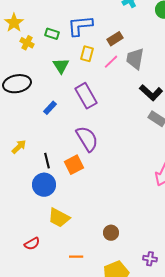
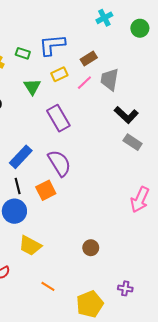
yellow rectangle: (87, 54) -> (59, 74), turned 49
blue rectangle: (50, 108) -> (21, 157), moved, size x1.6
brown circle: (111, 233) -> (91, 248), moved
orange line: (76, 257) -> (48, 286), turned 32

